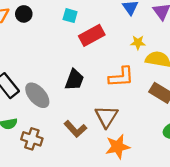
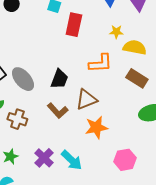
red rectangle: (92, 35) -> (74, 25), turned -50
black trapezoid: (74, 80) -> (59, 79), moved
brown triangle: (106, 117) -> (86, 100), turned 35

